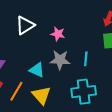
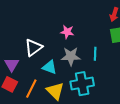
white triangle: (25, 25) -> (33, 48), moved
cyan cross: (84, 92) -> (82, 84), moved

